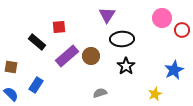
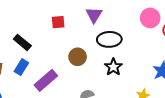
red square: (59, 27) -> (58, 22), moved
purple rectangle: (67, 56) -> (46, 80), moved
blue rectangle: (36, 85) -> (21, 67), moved

